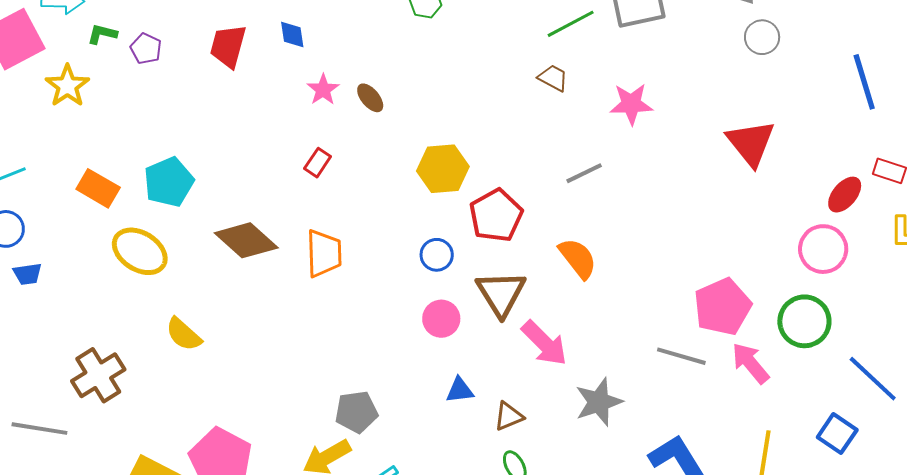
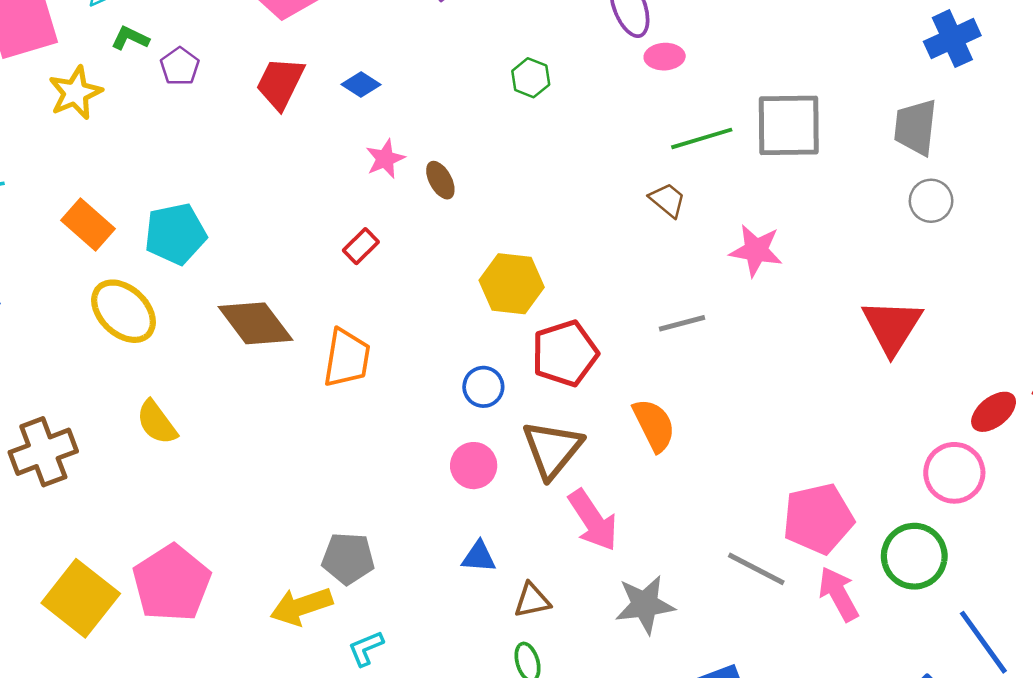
blue diamond: (292, 34) -> (361, 84), turned -60

